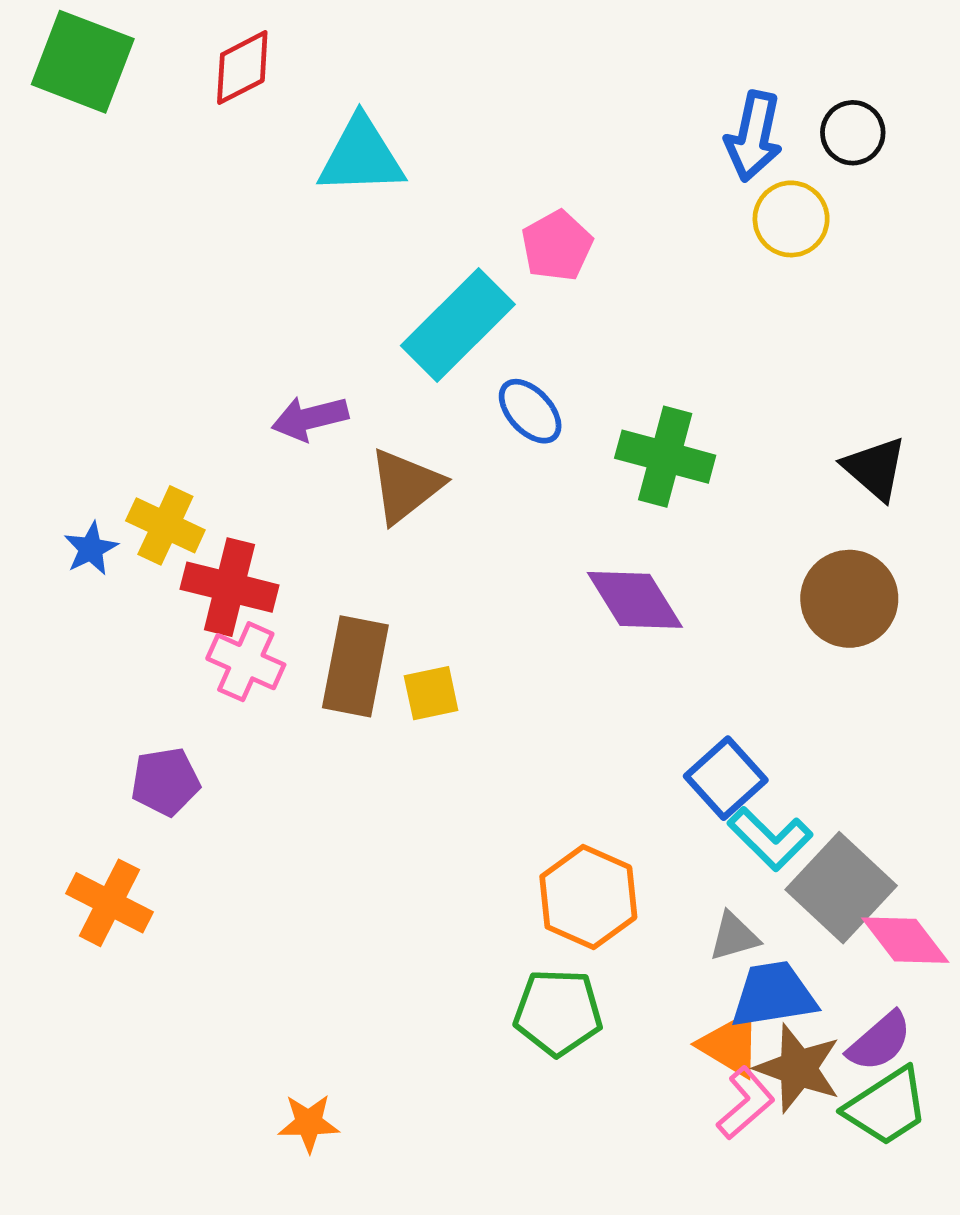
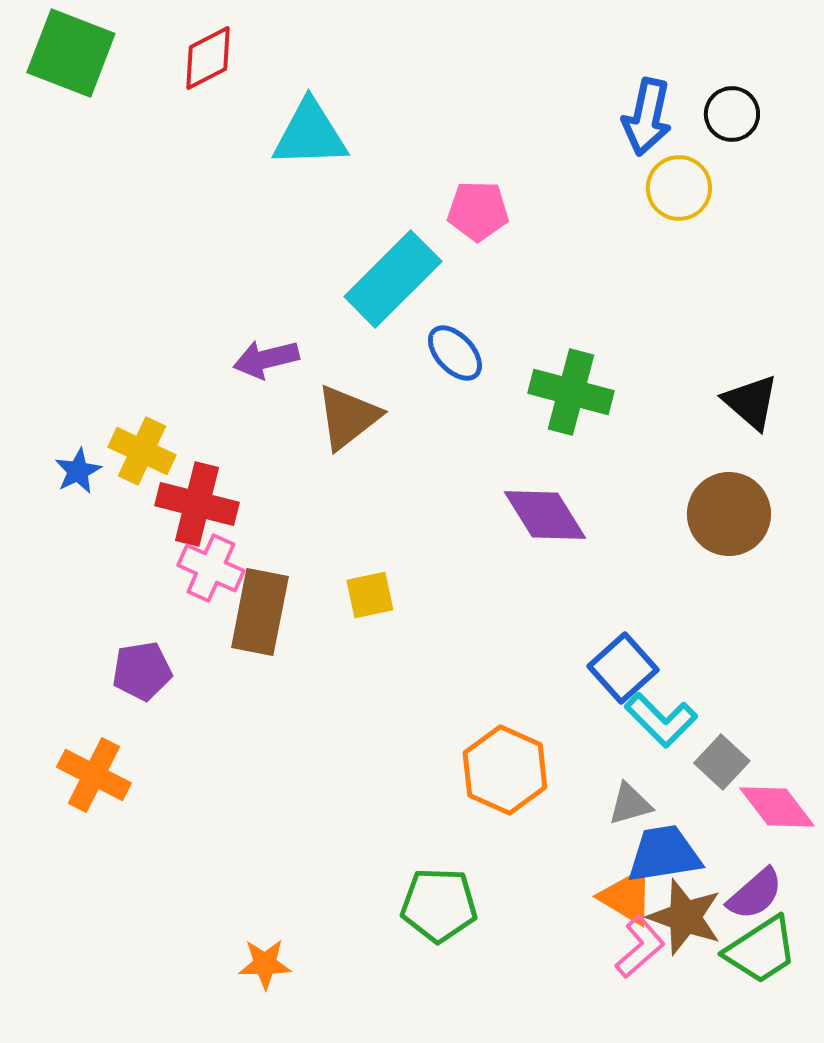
pink pentagon: (557, 246) -> (478, 211), turned 30
brown rectangle: (355, 666) -> (260, 612), moved
gray square: (841, 888) -> (722, 762), size x0.6
green pentagon: (558, 1012) -> (439, 905), moved

